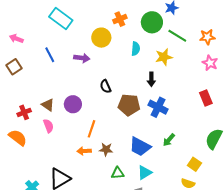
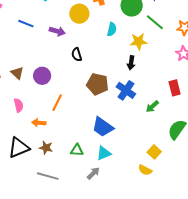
blue line: (50, 55) -> (26, 24), turned -49
black arrow: (151, 79) -> (131, 63), moved
black semicircle: (105, 86) -> (77, 55), moved
pink semicircle: (48, 126) -> (19, 105), moved
green arrow: (169, 140) -> (152, 106), moved
brown star: (106, 149) -> (46, 148), moved
orange arrow: (84, 151) -> (39, 123), moved

